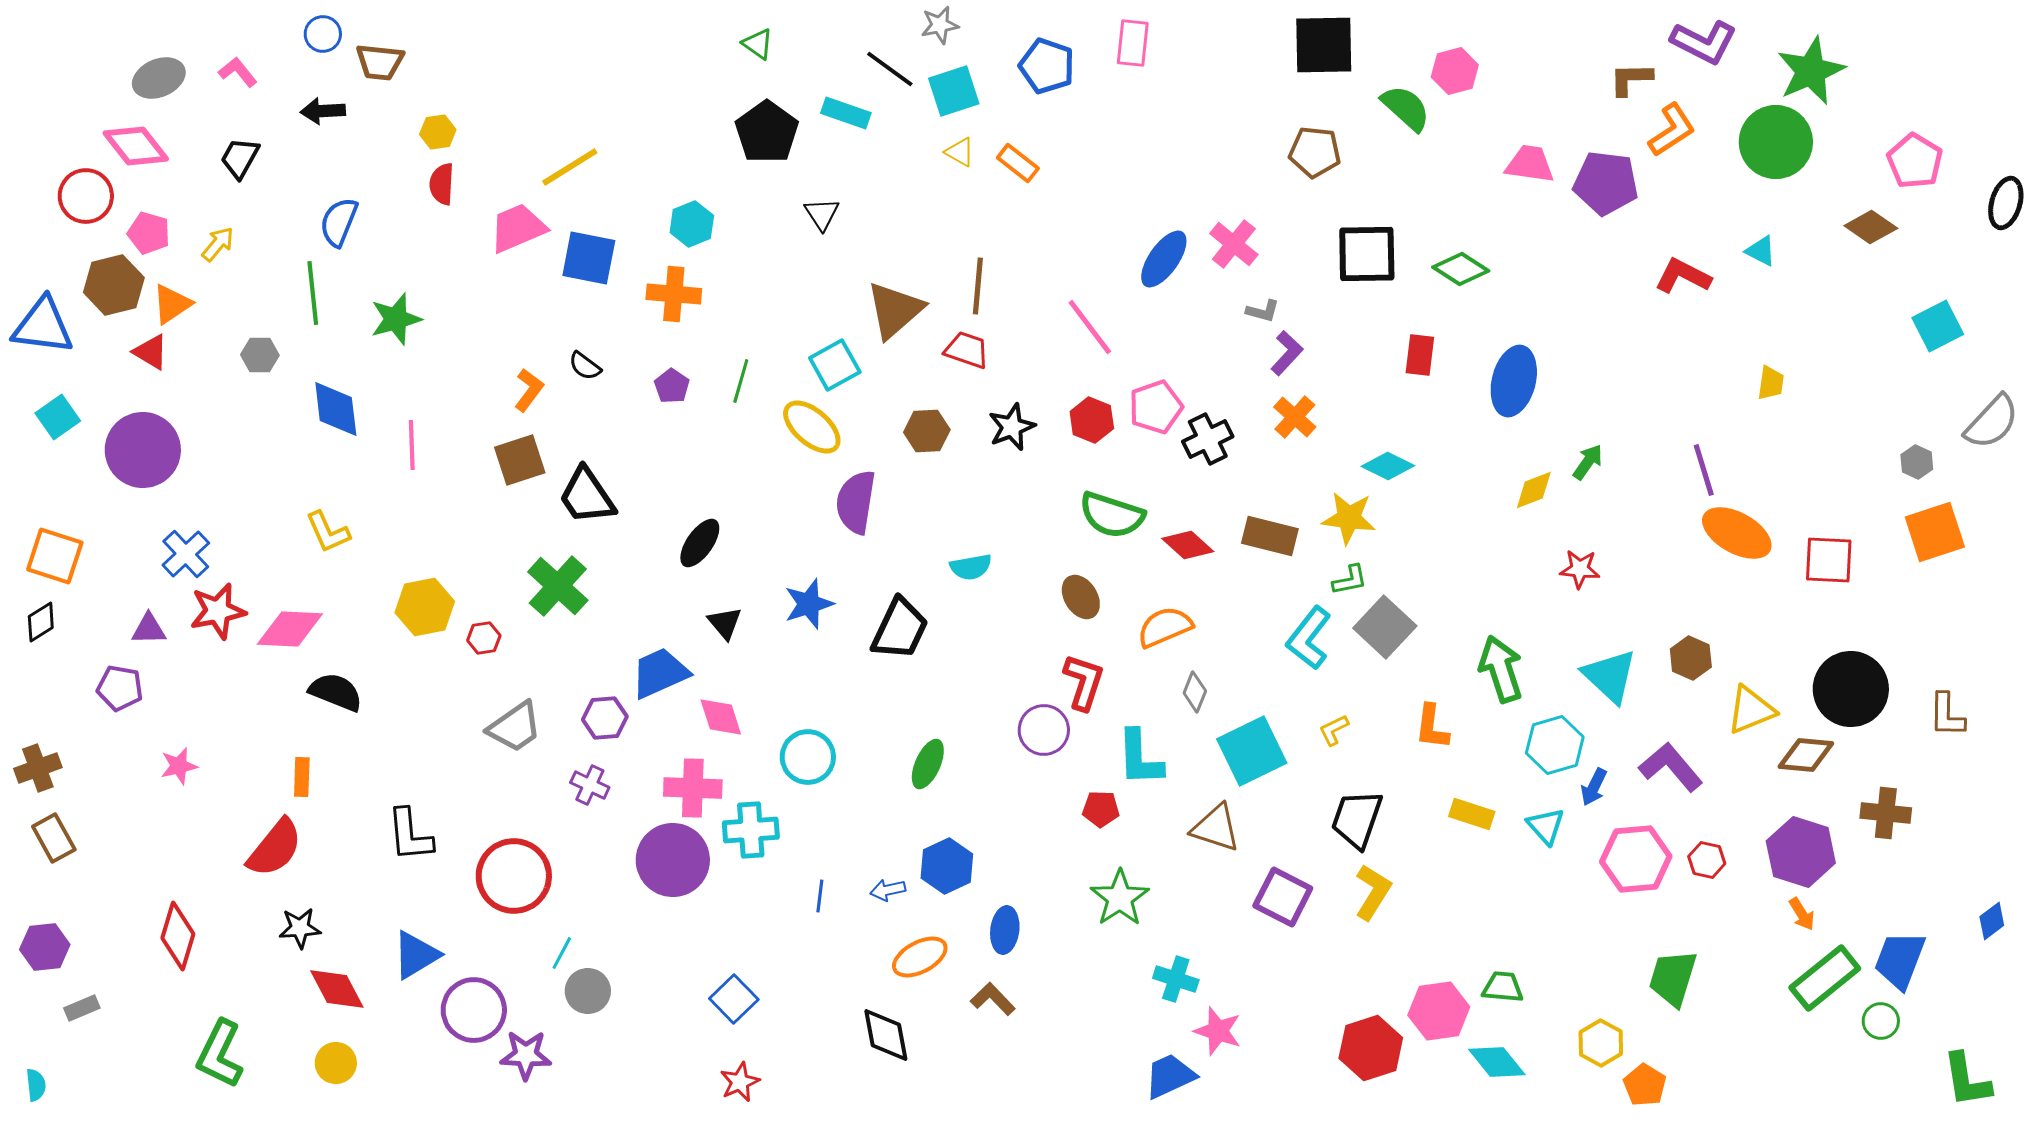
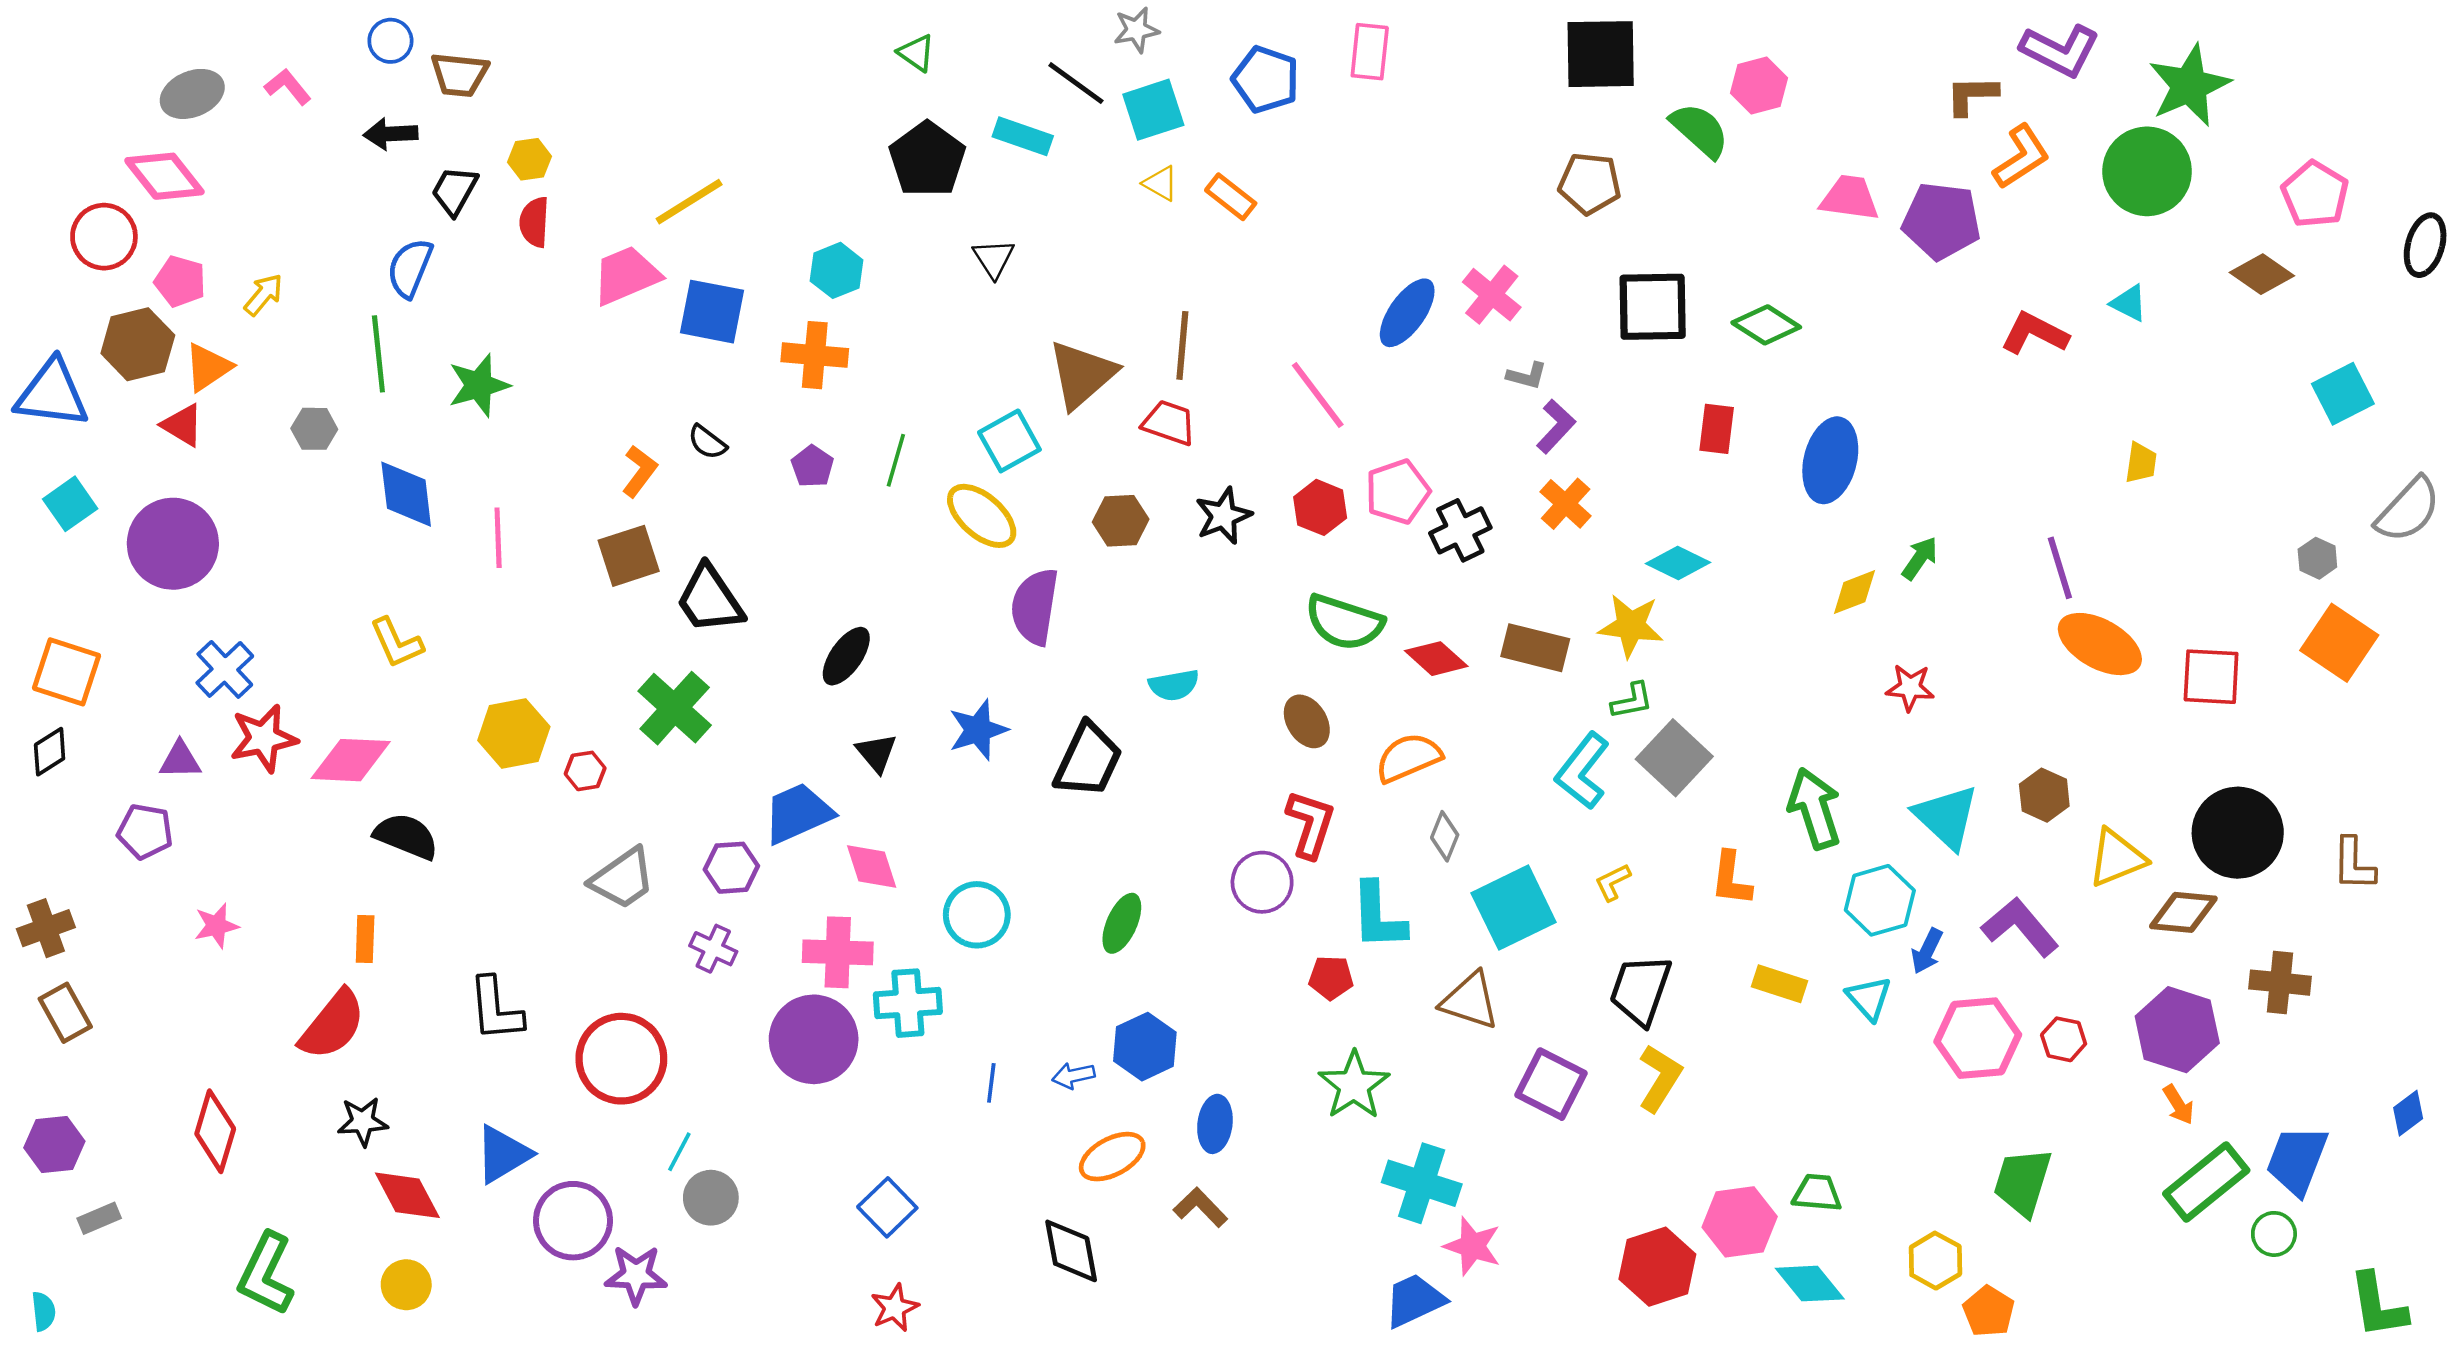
black trapezoid: (240, 158) -> (455, 191), moved
orange square: (1935, 532) -> (2339, 643), turned -38
cyan cross: (1176, 979) -> (1422, 1183), size x1.4

